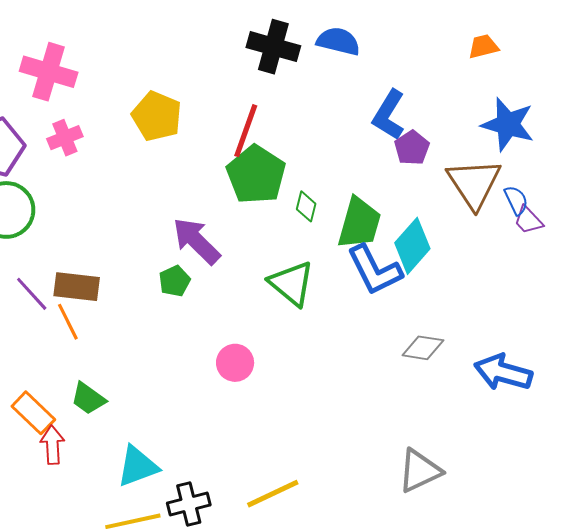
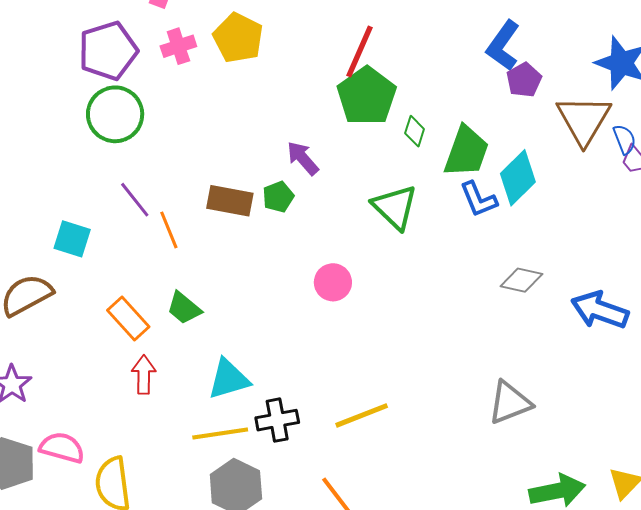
yellow pentagon: (157, 116) -> (238, 38), moved
purple arrow: (196, 241) -> (303, 158), size x0.7
blue L-shape: (375, 270) -> (478, 199), size x0.7
brown rectangle: (77, 287) -> (230, 201), moved
red arrow: (52, 445) -> (144, 375), moved

